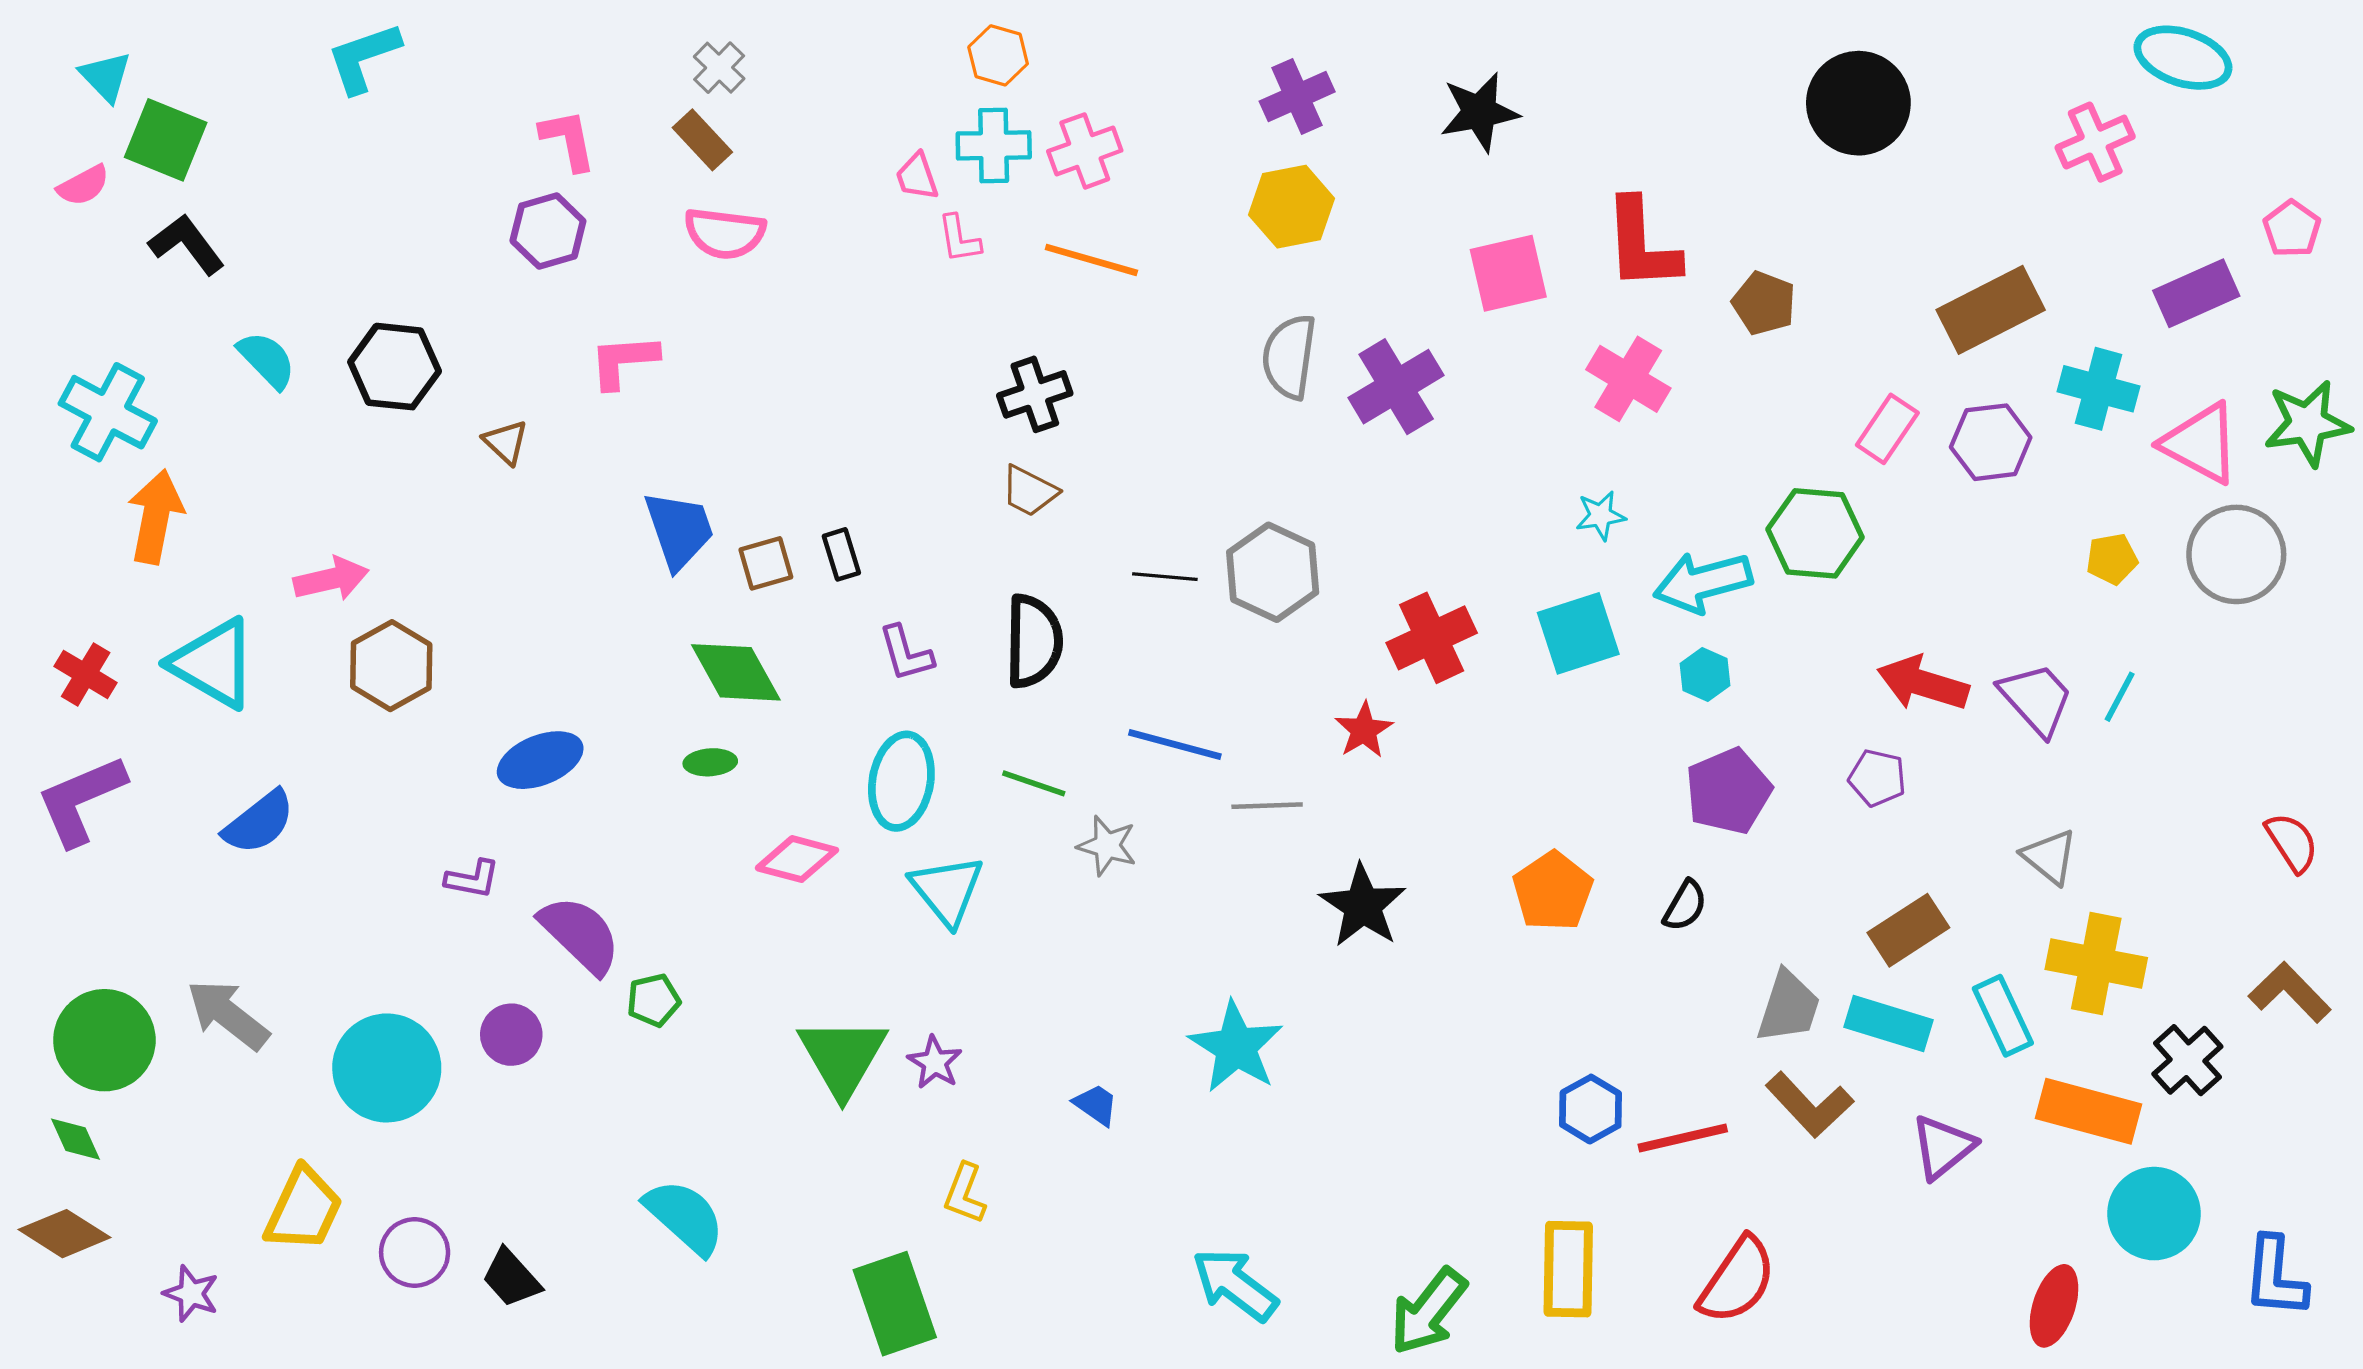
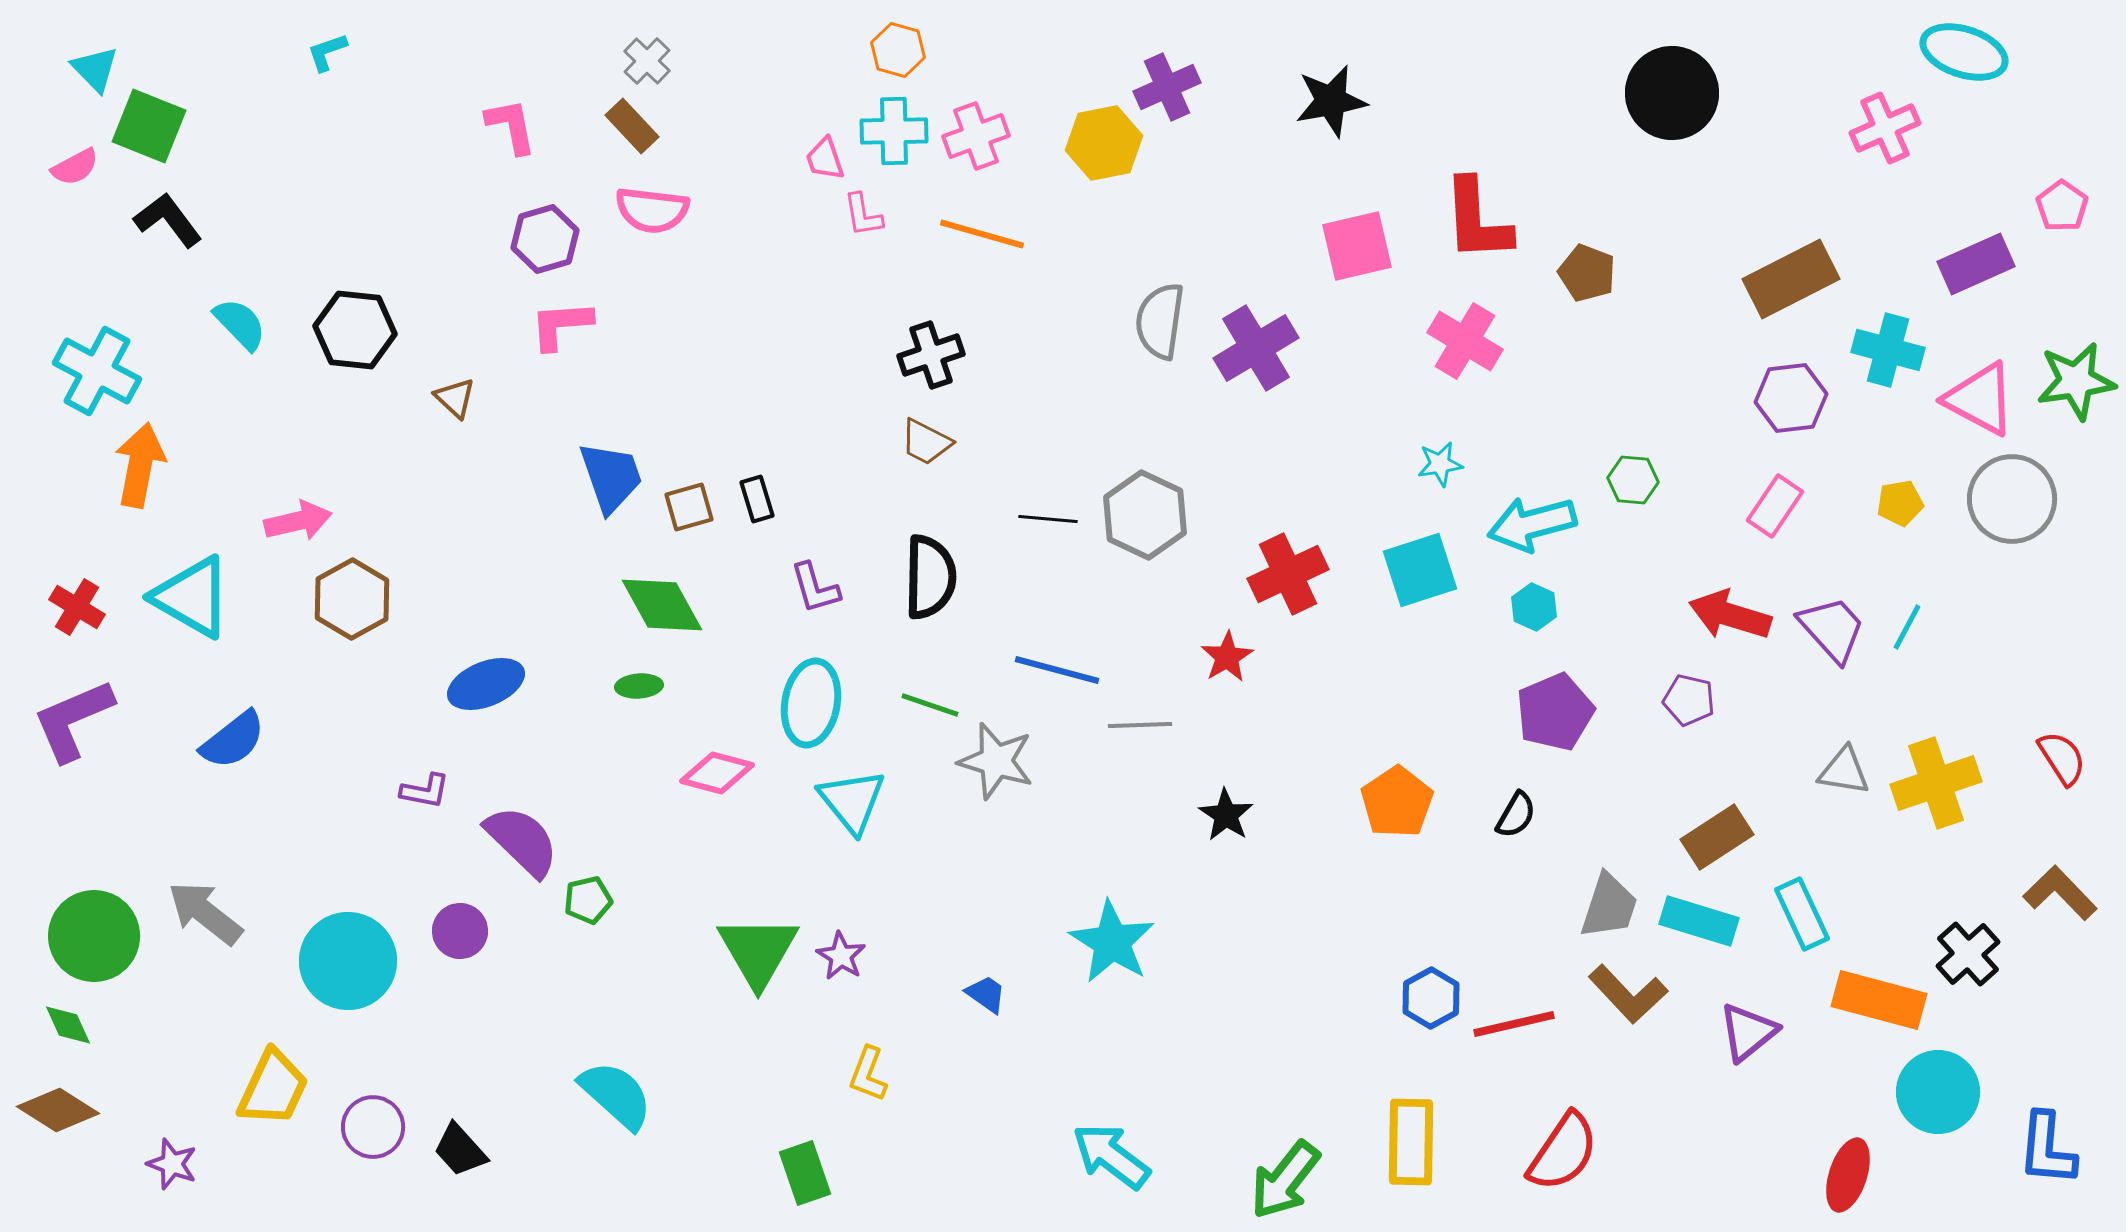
cyan L-shape: (363, 58) -> (327, 52), size x0.6
yellow hexagon: (1292, 207) -> (1104, 143), moved
purple hexagon: (548, 231) -> (545, 239), moved
pink rectangle: (1887, 429) -> (1775, 506), moved
green hexagon: (1815, 533) -> (1633, 480), size x0.6
gray star: (1107, 846) -> (996, 761), size x1.4
gray triangle: (2050, 857) -> (1844, 771), turned -30
black star: (1363, 906) -> (1226, 815), size x0.7
yellow cross: (2096, 963) -> (1936, 783), moved, turned -30
green rectangle: (895, 1304) -> (805, 1173), size x0.7

